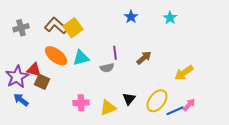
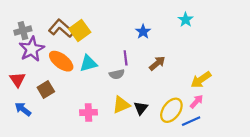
blue star: (131, 17) -> (143, 32), moved
red triangle: (34, 70) -> (17, 80), moved, turned 42
purple star: (17, 77) -> (32, 49), moved
brown square: (42, 82) -> (46, 90), turned 35
pink arrow: (189, 105) -> (197, 102), moved
yellow triangle: (108, 108) -> (121, 105), moved

